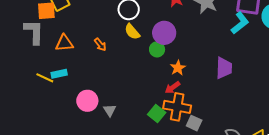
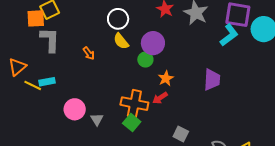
gray L-shape: (34, 32) -> (50, 40), moved
orange triangle: (64, 43) -> (17, 67), moved, turned -36
orange cross: (177, 107) -> (134, 104), moved
green square: (157, 114) -> (132, 123), moved

